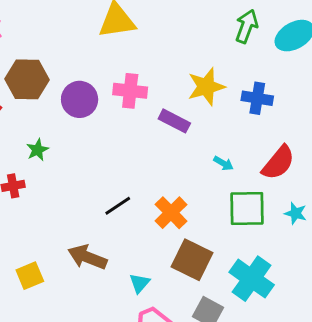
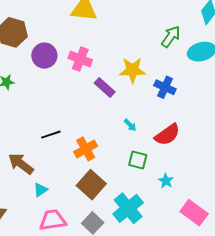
green square: (247, 208) -> (138, 160), size x0.7
cyan star: (296, 213) -> (166, 181), moved
cyan triangle: (140, 283) -> (41, 190), moved

